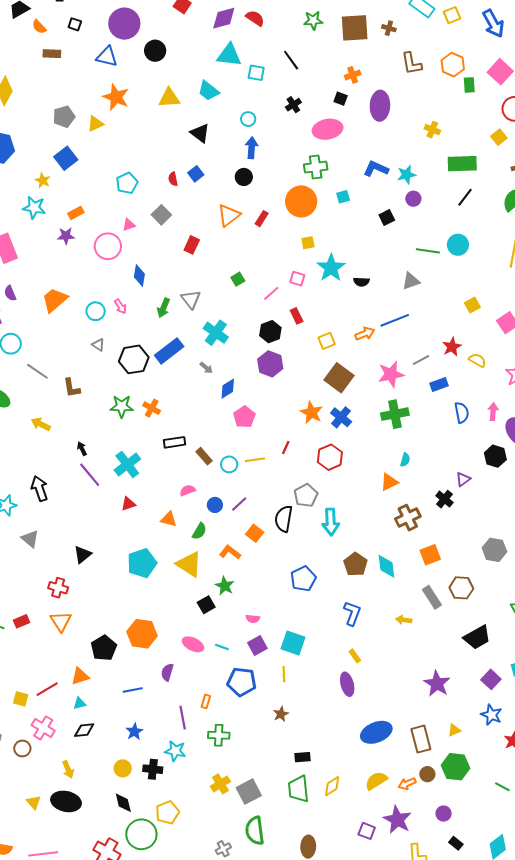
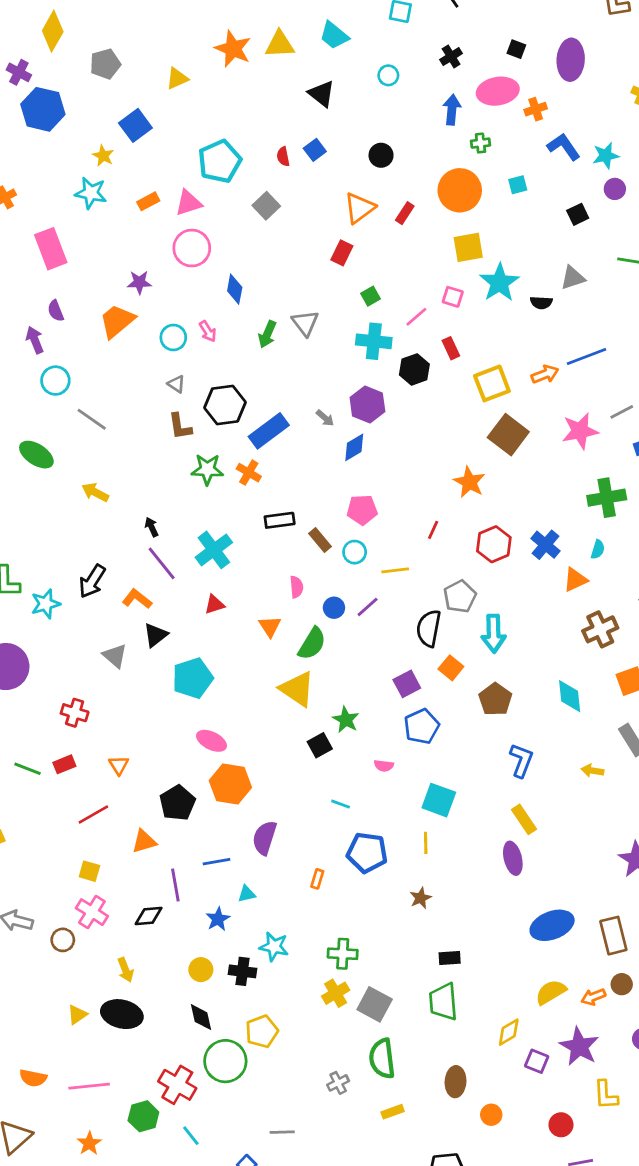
orange cross: (353, 75) -> (536, 109), moved
orange star: (116, 97) -> (233, 49), moved
gray pentagon: (64, 117) -> (105, 64), moved
blue arrow: (252, 148) -> (452, 110), moved
green cross: (316, 167) -> (480, 143), size x0.6
blue L-shape: (376, 169) -> (564, 147), turned 30
cyan pentagon: (127, 183) -> (220, 161), size x1.4
pink triangle: (129, 225) -> (189, 203), moved, size x1.5
purple star: (66, 236) -> (139, 282), moved
yellow square: (308, 243) -> (468, 247), size x1.6
red rectangle: (192, 245) -> (342, 253), moved
gray triangle: (411, 281) -> (573, 278), moved
cyan cross: (216, 333) -> (374, 341), moved, turned -30
yellow square: (327, 341) -> (492, 383), size x1.5
blue rectangle: (169, 351) -> (269, 431), moved
purple hexagon: (270, 364) -> (367, 405), moved
brown L-shape: (72, 388) -> (180, 426), moved
green cross: (395, 414) -> (607, 498), moved
pink pentagon: (244, 417) -> (362, 510), moved, turned 30
blue cross: (341, 417) -> (545, 545), moved
yellow line: (255, 460) -> (395, 570), moved
black arrow: (40, 489) -> (92, 581), turned -130
pink semicircle: (188, 490) -> (296, 587), turned 105
orange triangle: (169, 519) -> (270, 626), turned 42
green semicircle: (199, 531) -> (312, 644), size x1.4
orange square: (255, 533) -> (451, 668), moved
gray triangle: (30, 539) -> (115, 656), moved
orange L-shape: (230, 552) -> (137, 599), moved
black triangle: (83, 555) -> (156, 635), moved
cyan pentagon: (142, 563) -> (193, 678), moved
brown pentagon: (355, 564) -> (495, 699), moved
blue pentagon: (303, 579) -> (422, 726), moved
red cross: (58, 588) -> (75, 713), moved
orange triangle: (61, 621) -> (119, 765), size x0.7
pink ellipse: (193, 644) -> (211, 741), moved
purple square: (257, 645) -> (407, 684), moved
yellow rectangle: (355, 656) -> (524, 819), size x1.5
purple semicircle: (167, 672) -> (265, 838), size x1.4
red line: (47, 689) -> (93, 815), moved
yellow square: (21, 699) -> (89, 871), moved
cyan triangle: (80, 703) -> (247, 894), moved
purple line: (183, 718) -> (175, 885), moved
green cross: (219, 735) -> (343, 954), moved
yellow diamond: (332, 786) -> (509, 1032), moved
gray square: (249, 792) -> (375, 1004), turned -35
yellow triangle: (34, 802) -> (77, 1015), turned 35

